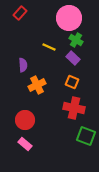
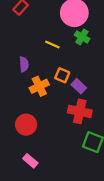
purple rectangle: (73, 58) -> (79, 86), moved
orange square: (72, 82) -> (62, 75), moved
pink rectangle: (25, 144) -> (30, 161), moved

